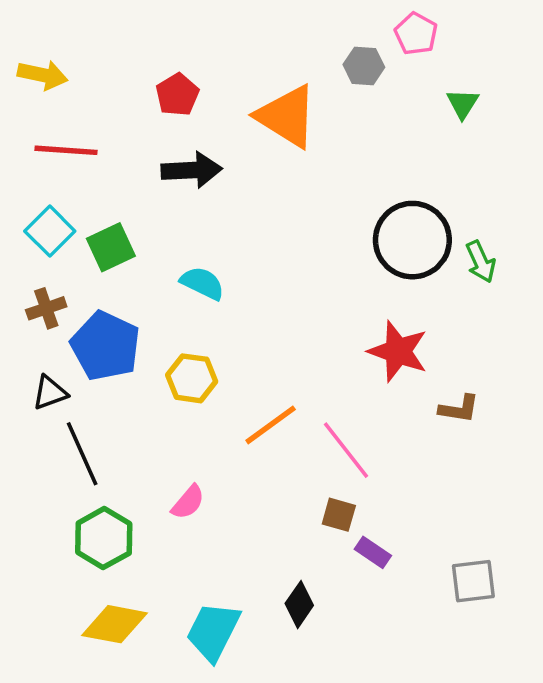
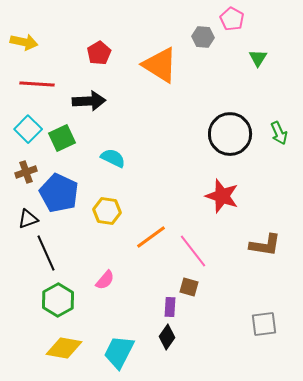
black arrow: (192, 170) -> (89, 101), moved
green arrow: (481, 262) -> (279, 133), moved
brown L-shape: (459, 409) -> (265, 245), moved, size x1.4
purple rectangle: (373, 552) -> (170, 307), moved, turned 60

